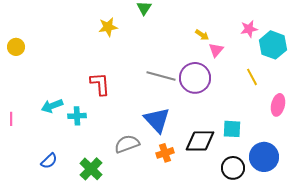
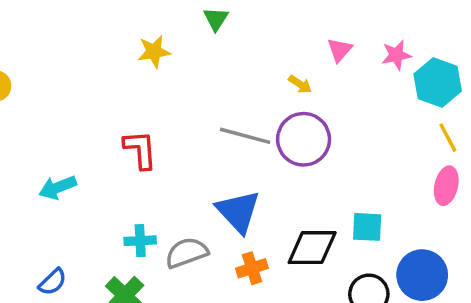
yellow arrow: (202, 35) -> (300, 84), moved
pink triangle: (216, 50) -> (340, 50), moved
yellow line: (252, 77) -> (448, 138), moved
cyan cross: (77, 116) -> (140, 241), moved

